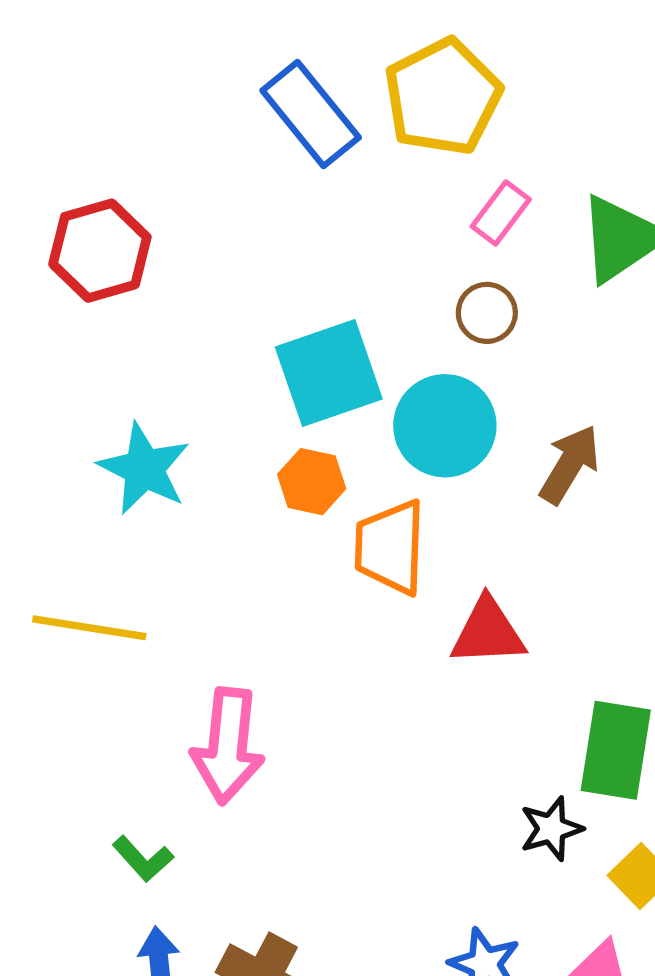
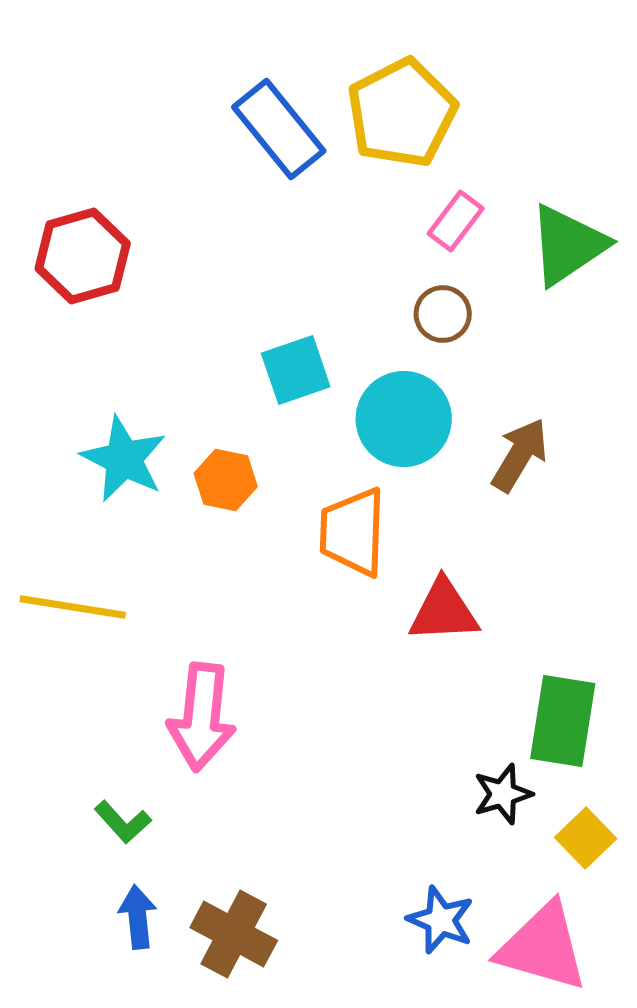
cyan square: (329, 373) -> (296, 370), size x0.7
orange hexagon: (312, 482) -> (226, 480), moved

